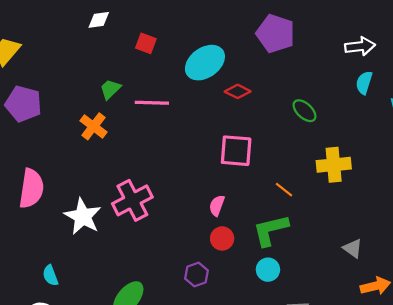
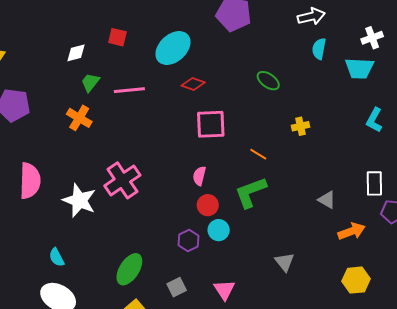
white diamond: (99, 20) -> (76, 53), moved
red diamond: (238, 91) -> (193, 84), moved
yellow cross: (334, 165) -> (301, 126), size x0.6
cyan circle: (268, 270) -> (219, 230), moved

